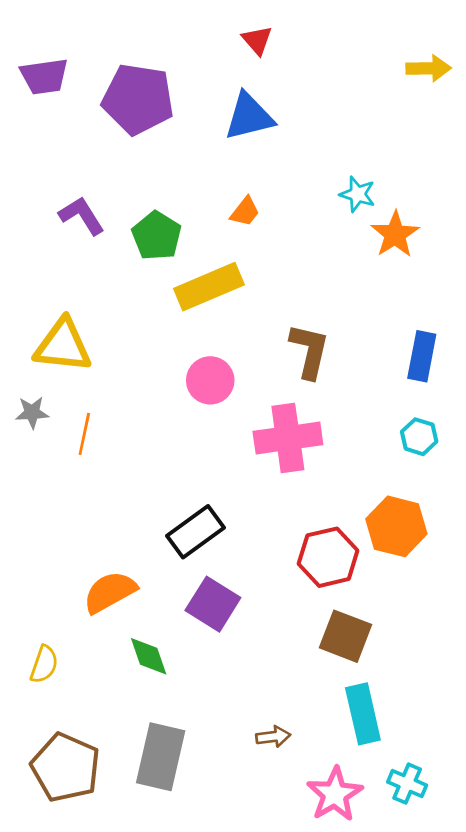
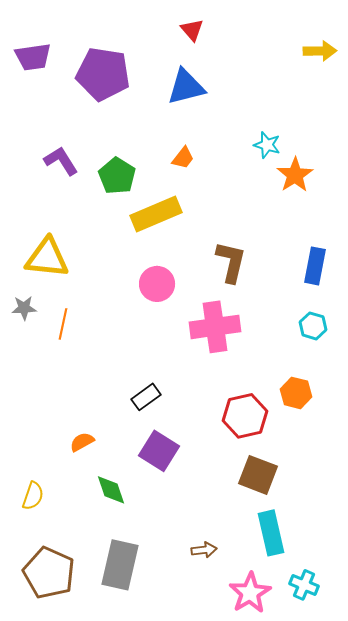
orange hexagon: (396, 526) -> (296, 393), size x0.7
black rectangle: (195, 532) -> (146, 397), size x0.7
orange semicircle: (110, 592) -> (82, 442), size x0.6

